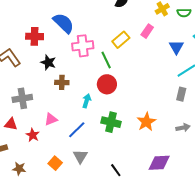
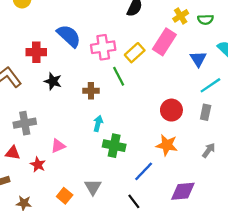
pink rectangle: (147, 31) -> (164, 42), size x1.6
pink cross: (83, 46) -> (103, 47), moved
brown cross: (62, 82) -> (91, 91), moved
red circle: (107, 84) -> (171, 110), moved
green cross: (111, 122) -> (114, 146), moved
orange star: (146, 122) -> (167, 145), turned -30
gray arrow: (183, 128) -> (209, 150), turned -40
blue line: (77, 130) -> (144, 171), moved

